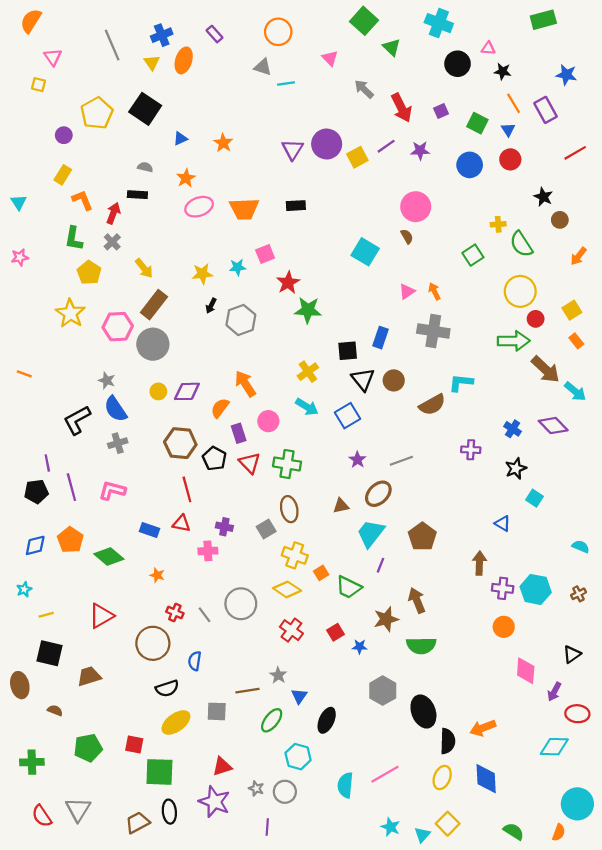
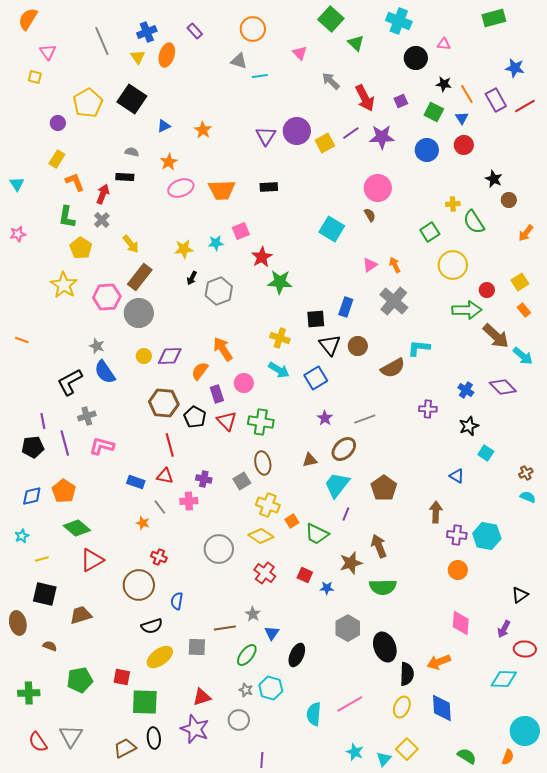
black star: (503, 71) -> (444, 84), moved
purple star: (420, 151) -> (382, 137), size x1.4
red line: (575, 153) -> (525, 106), moved
yellow circle: (520, 291) -> (453, 265), moved
gray cross: (433, 331) -> (394, 301), turned 32
yellow cross: (308, 372) -> (280, 338), turned -36
gray cross: (118, 443) -> (87, 416), moved
green diamond: (109, 556) -> (77, 528), moved
brown cross: (578, 594) -> (526, 473), moved
gray line: (205, 615) -> (160, 507), moved
red square: (335, 632) -> (305, 575), turned -35
pink diamond: (526, 671) -> (461, 623), moved
gray star: (256, 788) -> (246, 690), moved
gray circle: (285, 792) -> (239, 720), moved
purple line: (267, 827) -> (262, 760), moved

